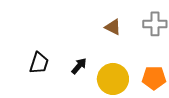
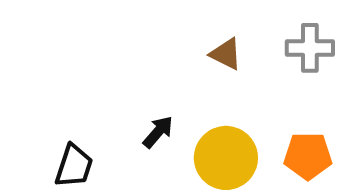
black trapezoid: (39, 63) -> (74, 166), moved

